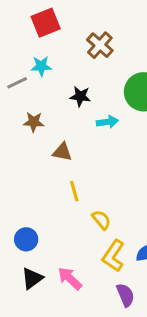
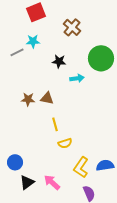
brown star: (34, 122) -> (28, 99), moved
yellow semicircle: (101, 220) -> (65, 143), moved, turned 112
blue circle: (26, 239) -> (15, 162), moved

